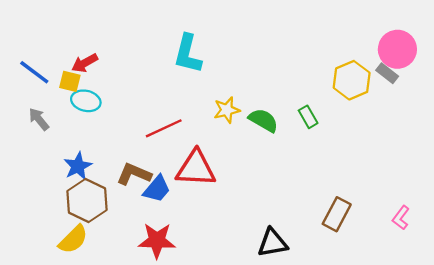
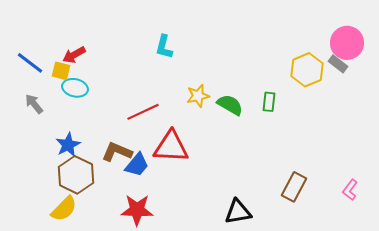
cyan L-shape: (188, 54) -> (164, 47), size x0.7
green rectangle: (308, 117) -> (269, 102), turned 36

